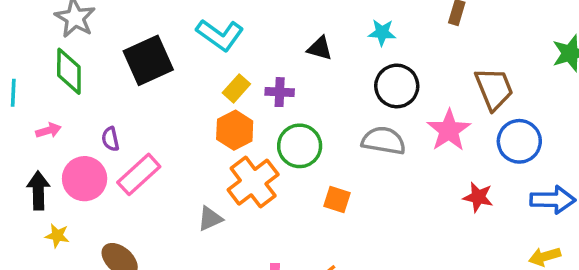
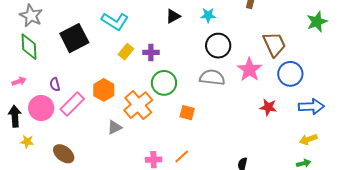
black triangle: (320, 48) -> (173, 16), moved, turned -42
orange hexagon: (235, 130) -> (104, 90), moved

